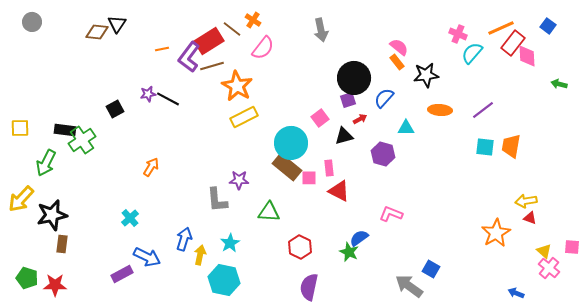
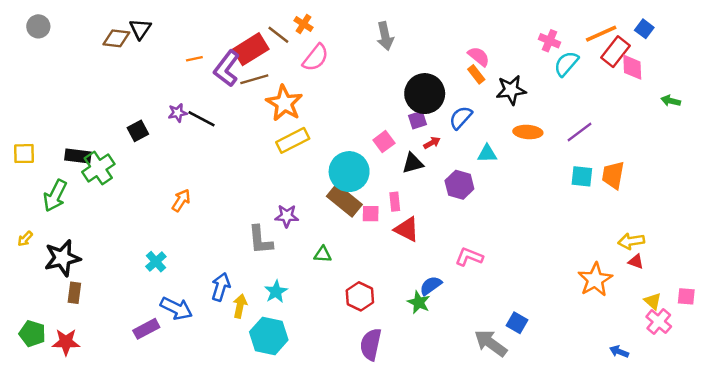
blue square: (548, 26) -> (644, 29), moved
yellow arrow: (21, 199) -> (25, 239), size x0.5
green triangle: (269, 212) -> (323, 254), size x0.7

